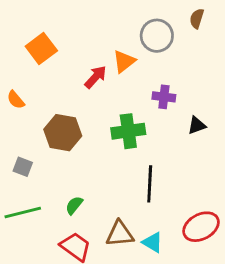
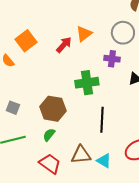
gray circle: (157, 36) -> (123, 33), moved
orange square: (41, 48) -> (26, 41), moved
brown hexagon: (63, 133) -> (53, 109), moved

